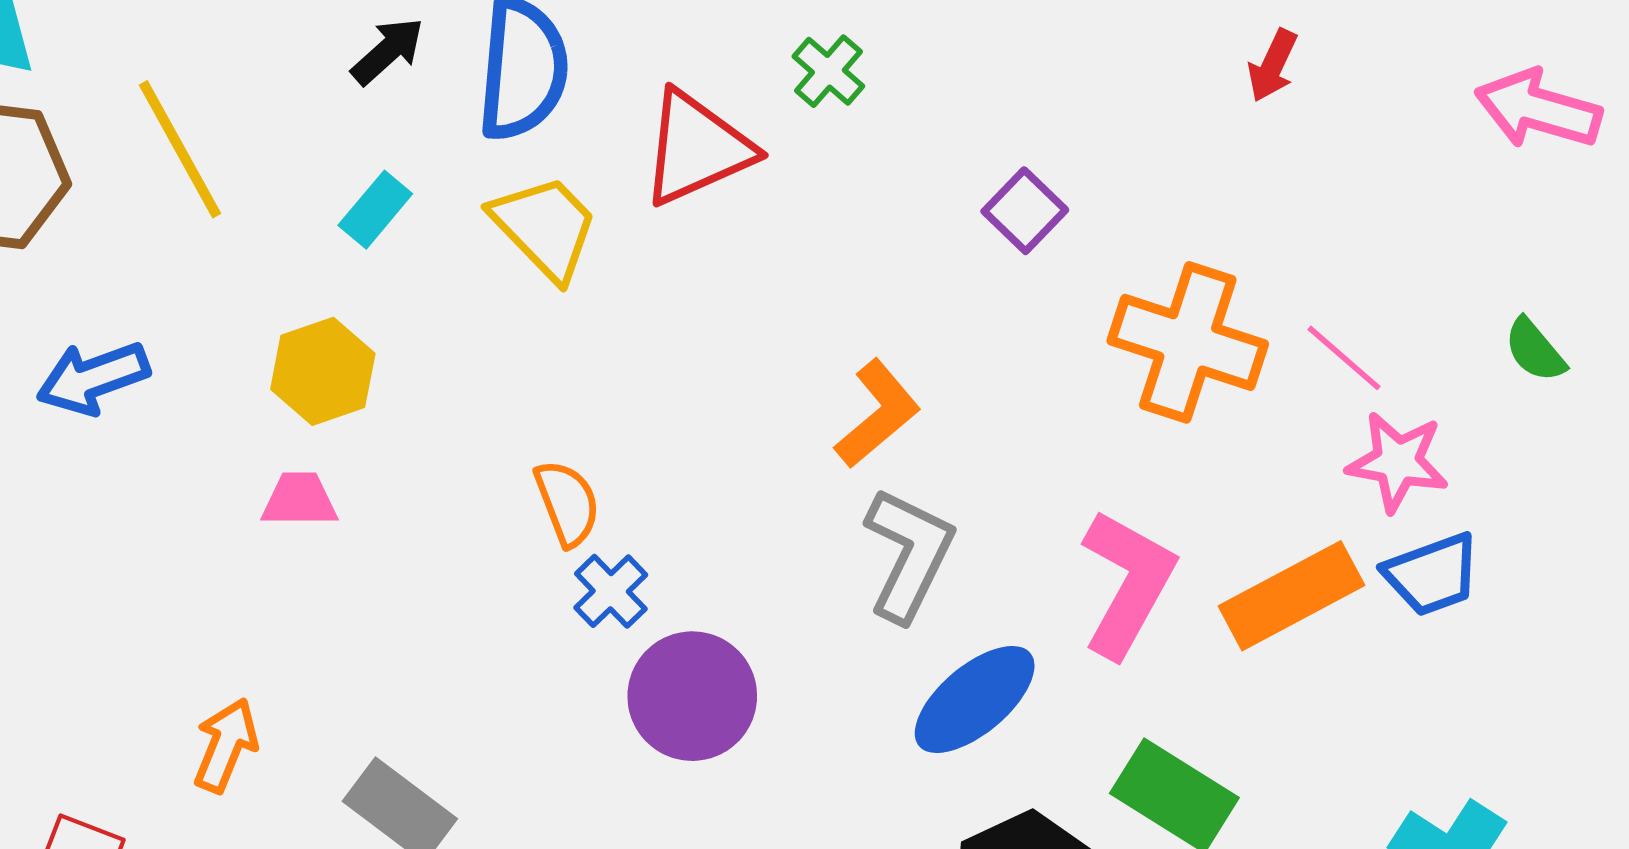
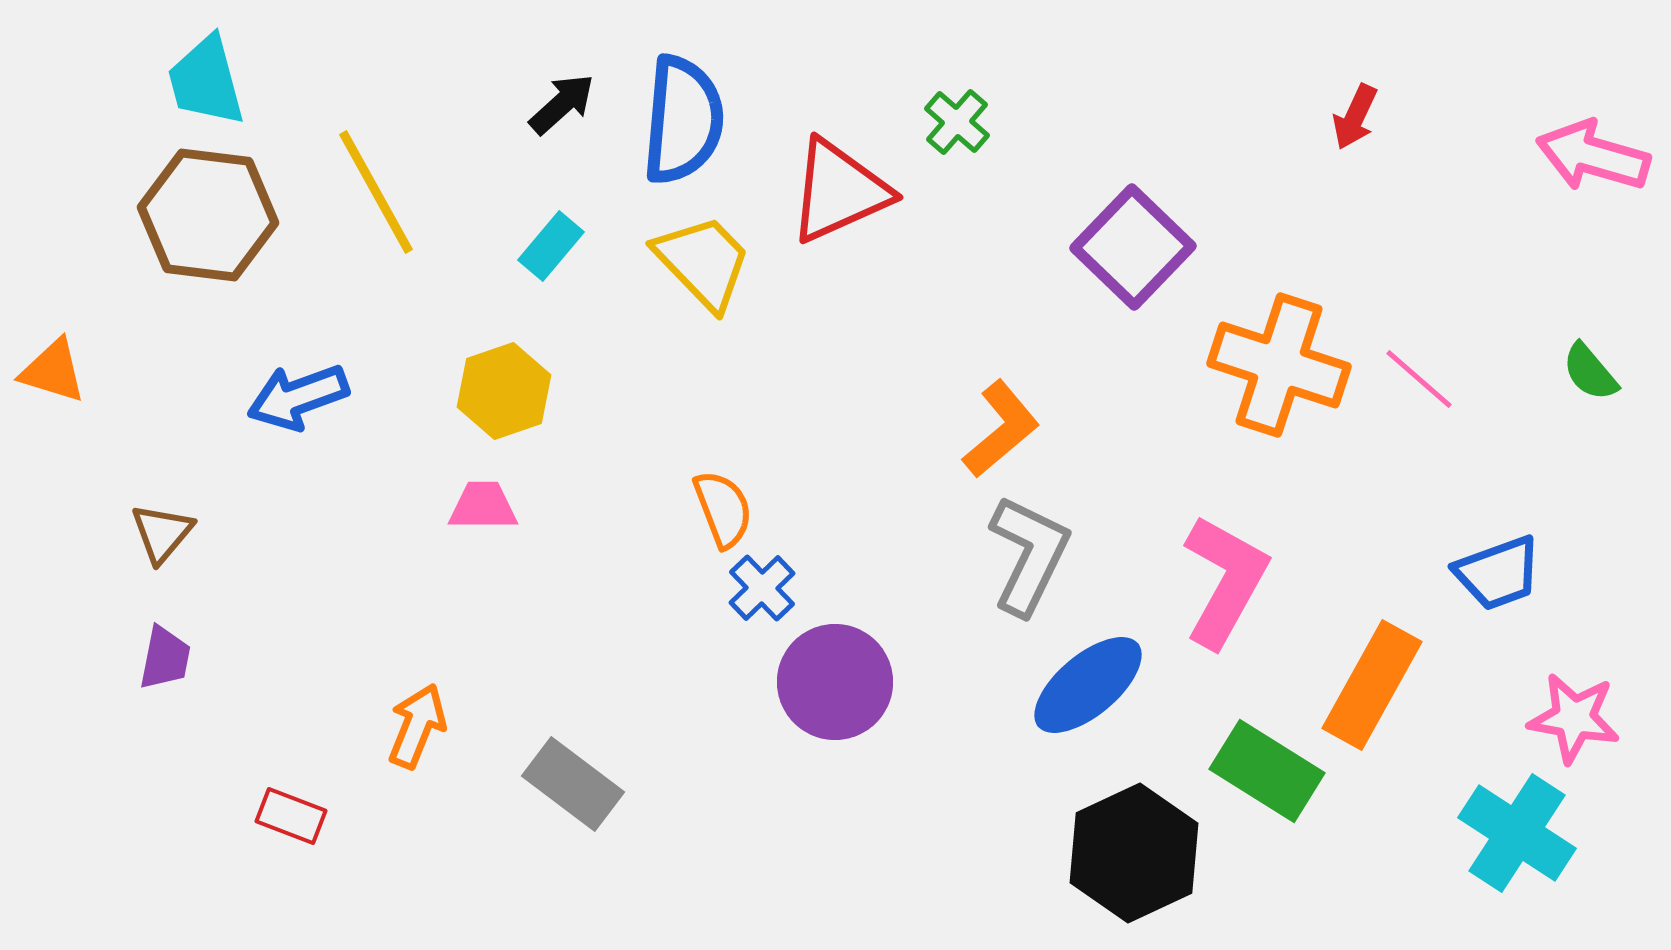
purple square: (1025, 211) -> (1133, 247), size x1.6
pink star: (1398, 462) -> (1574, 718), moved
orange rectangle: (1292, 596) -> (1372, 685), moved, turned -33

